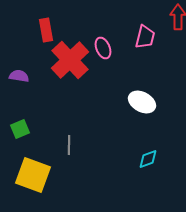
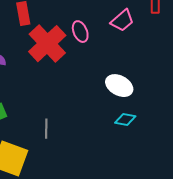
pink trapezoid: (145, 37) -> (122, 21), turned 35
cyan diamond: (148, 159) -> (125, 120), moved, turned 30

